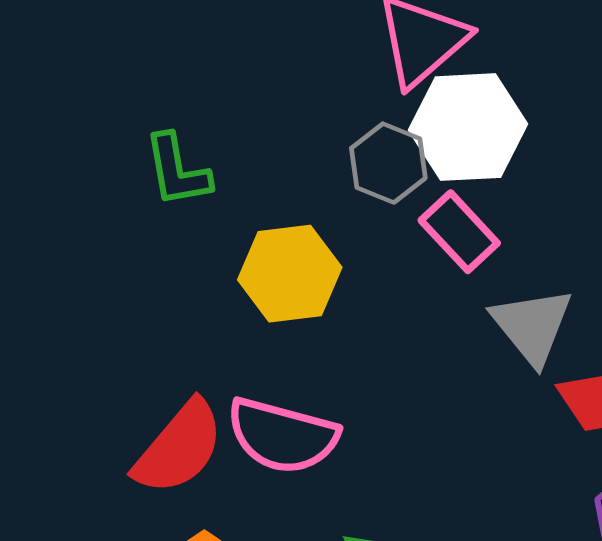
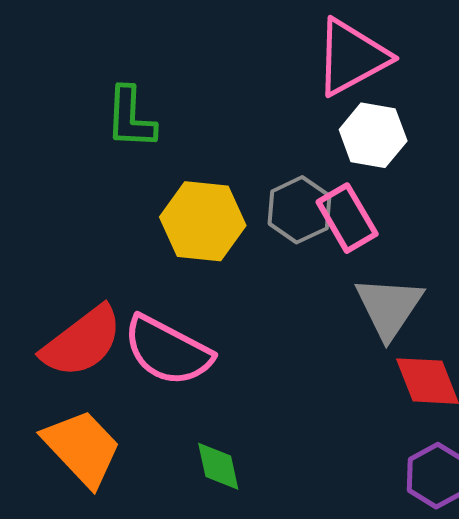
white hexagon: (468, 127) -> (373, 135), size x0.7
gray hexagon: (388, 163) -> (299, 210), moved

